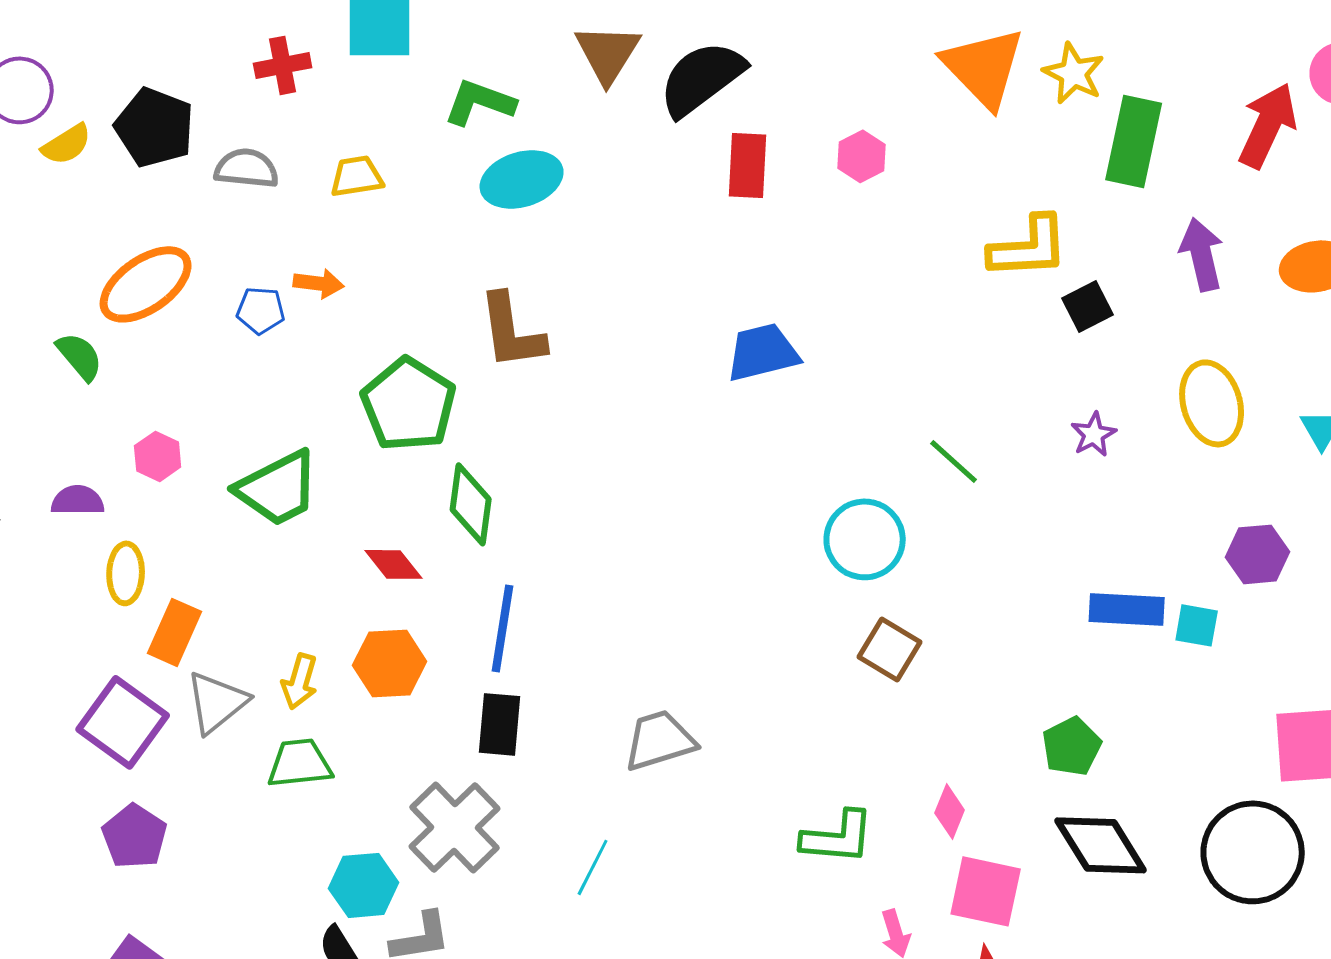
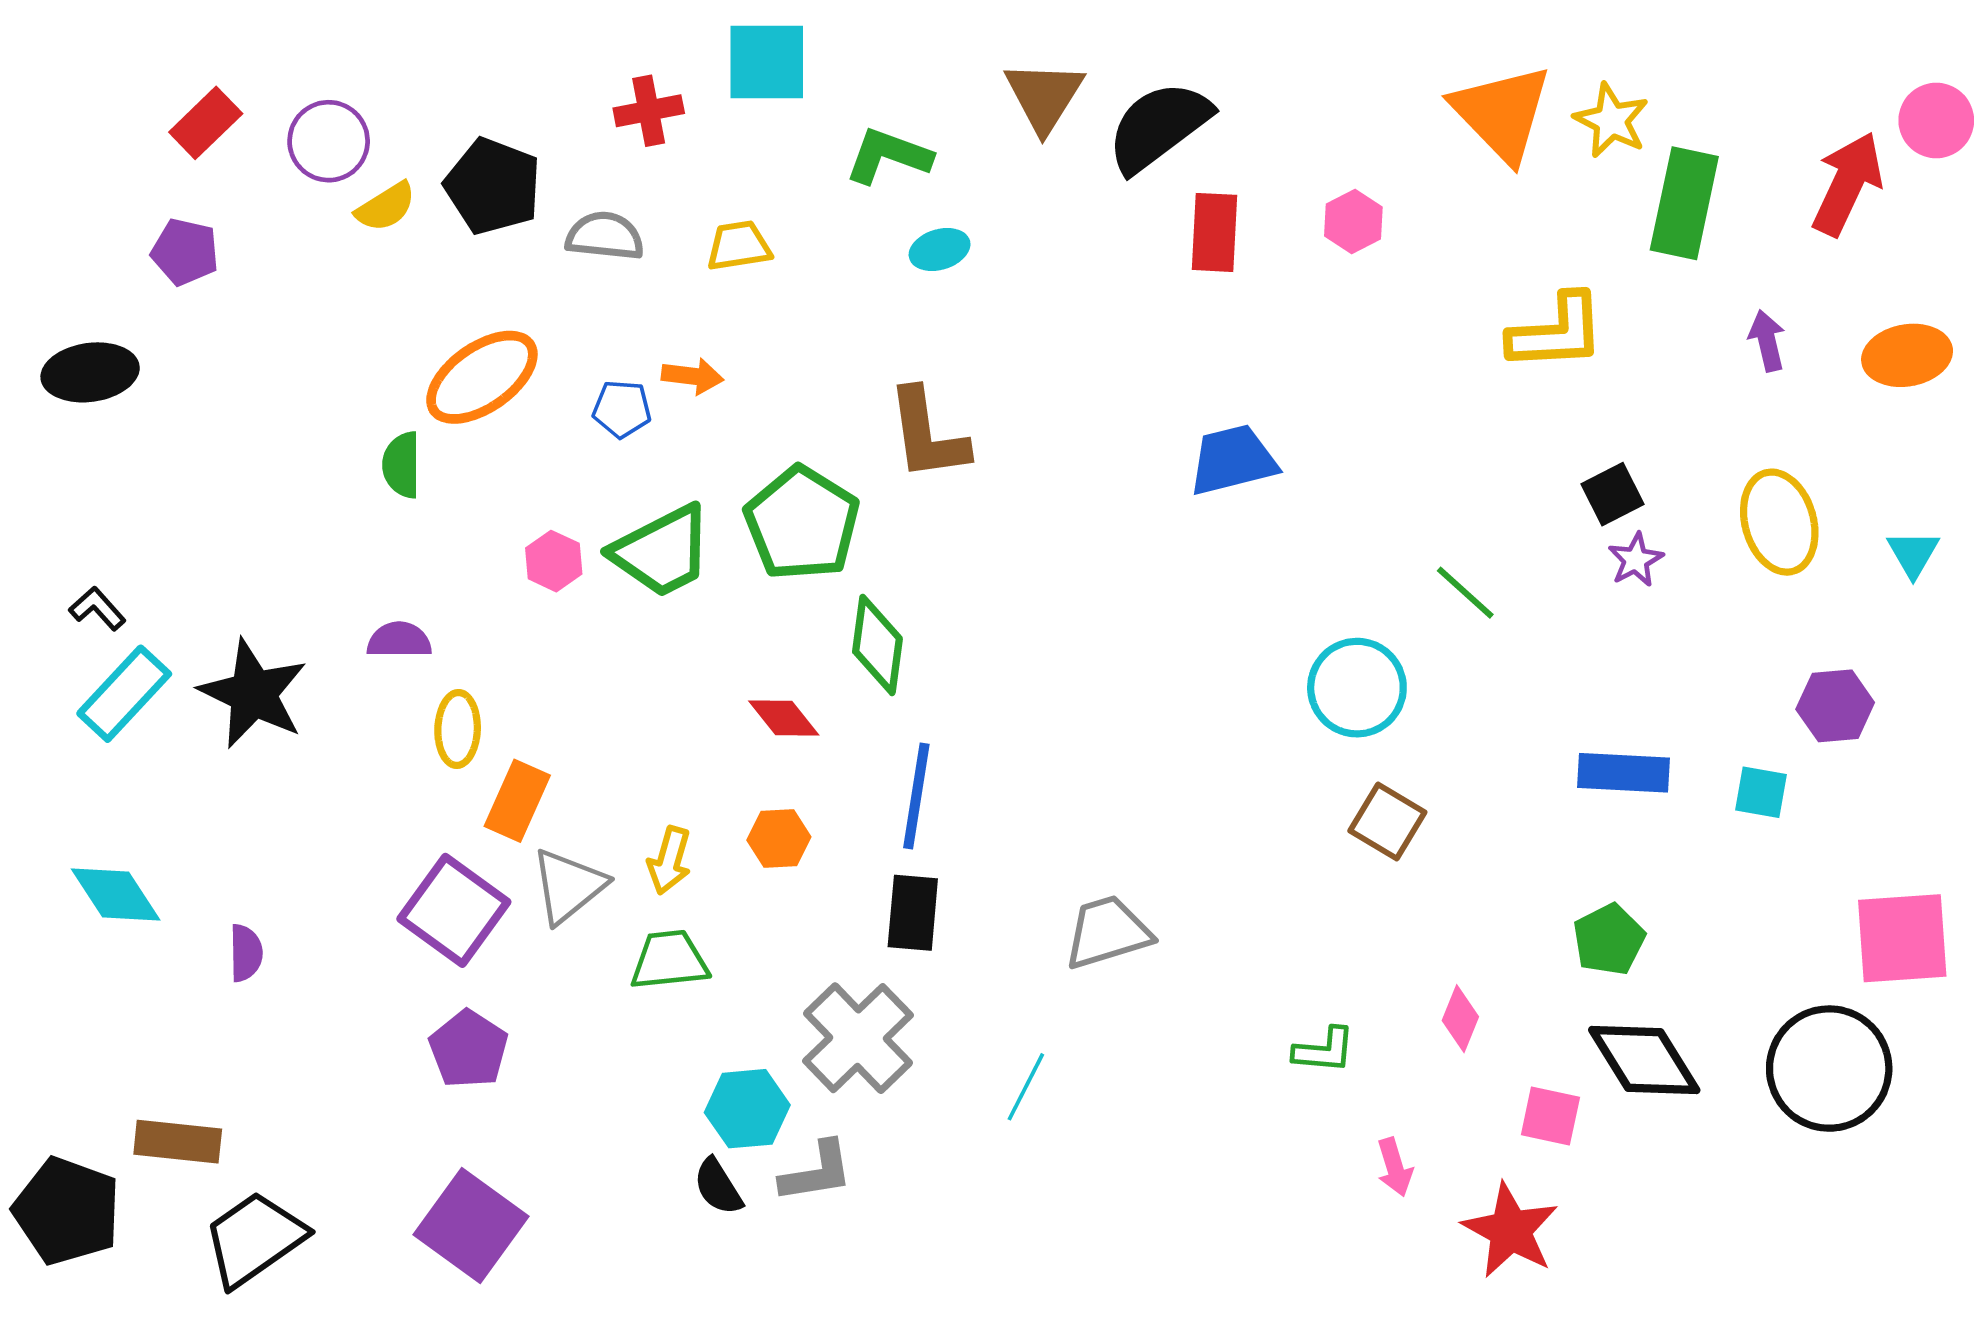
cyan ellipse: (522, 179) -> (940, 249), size x0.6
purple arrow: (1202, 254) -> (1767, 341), size x0.7
black square: (1088, 306) -> (1613, 494), moved
green semicircle: (80, 356) -> (402, 465), turned -140
pink hexagon: (158, 456) -> (554, 561), moved
green trapezoid: (278, 488) -> (662, 551), moved
blue rectangle: (1127, 609) -> (1623, 773), moved
orange hexagon: (390, 663) -> (779, 839), size x0.7
green L-shape: (838, 837) -> (1324, 1050), size x0.7
pink square: (986, 891) -> (1550, 1116), moved, size x0.7

